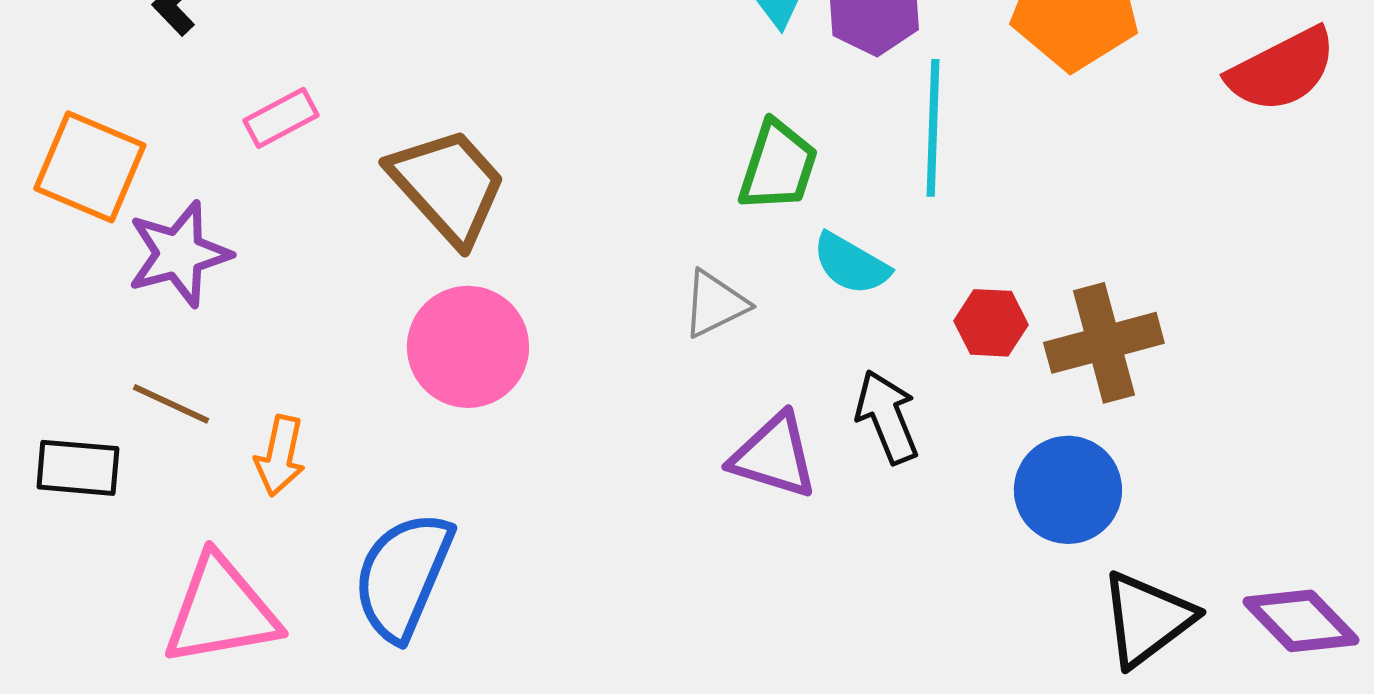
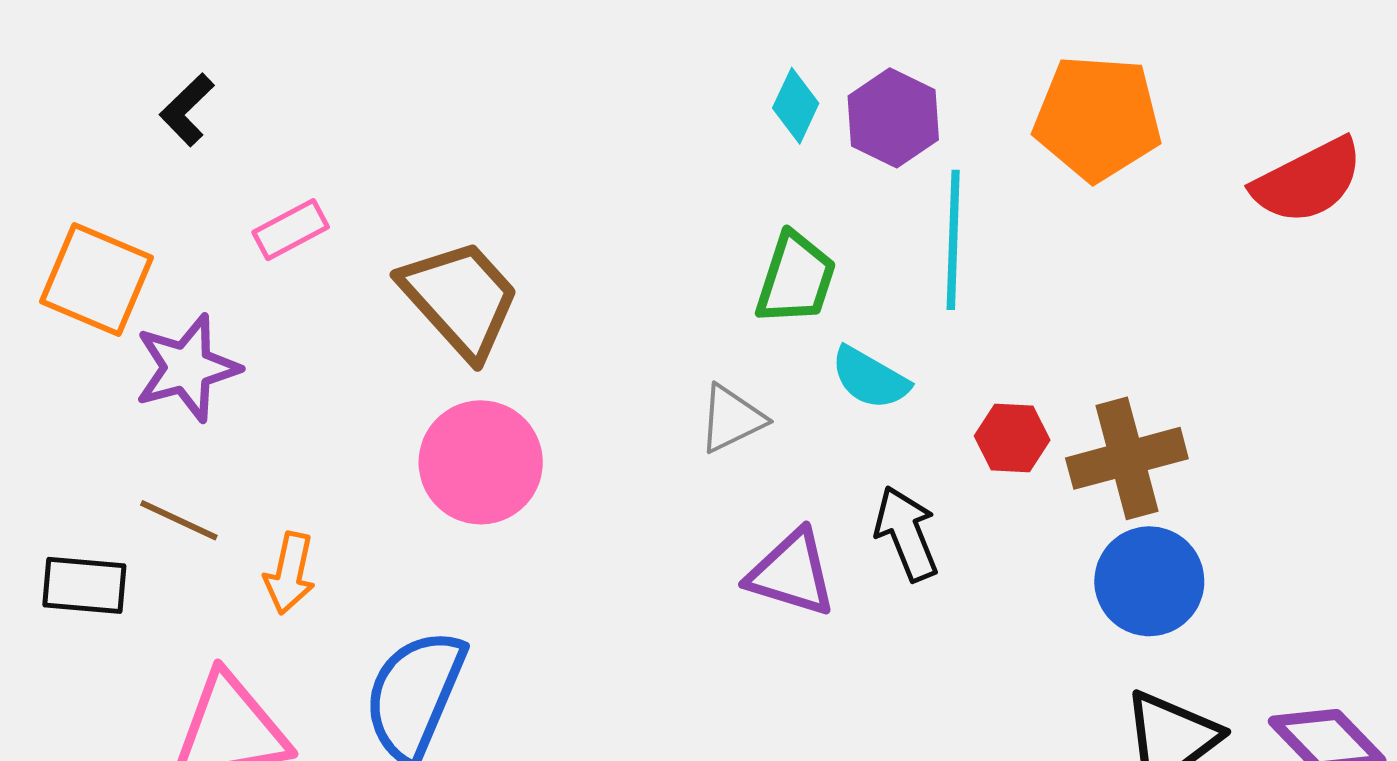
blue circle: (1068, 490) -> (1149, 581), moved

